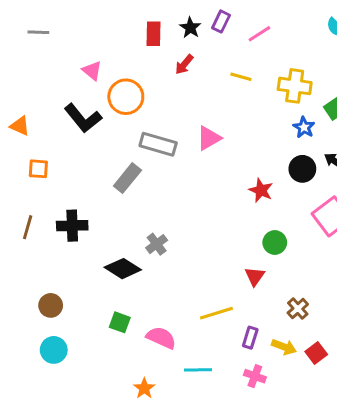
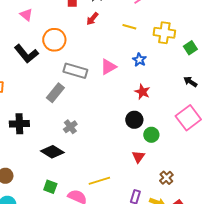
pink triangle: (92, 71) -> (26, 15), moved
blue star: (304, 127) -> (139, 60), moved
black circle: (302, 169) -> (134, 120), moved
red star: (261, 190) -> (142, 92), moved
gray cross: (157, 244) -> (70, 127), moved
yellow line: (216, 313) -> (99, 181), moved

